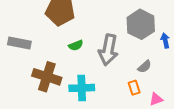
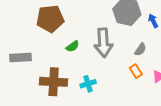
cyan cross: (82, 88) -> (88, 84), size x0.7

